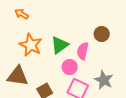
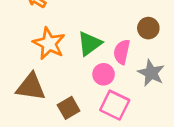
gray star: (104, 80) -> (151, 73), moved

